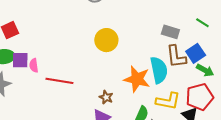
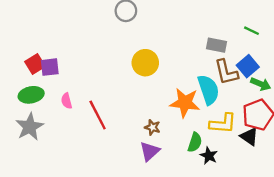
purple square: (20, 60) -> (50, 67), moved
red line: (59, 81) -> (98, 115), turned 60

